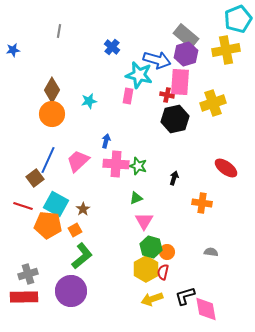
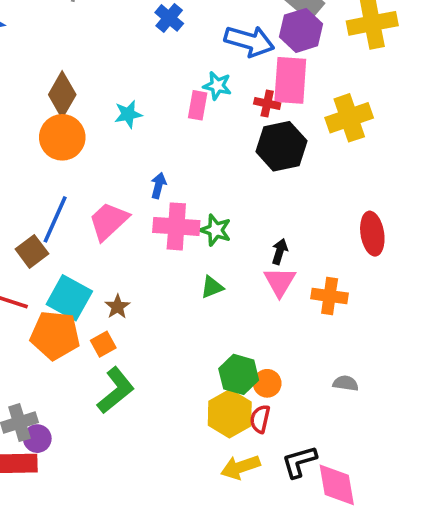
cyan star: (139, 75) -> (217, 86), moved, size x0.6
red ellipse: (226, 168) -> (372, 234), turned 45
pink triangle: (144, 221) -> (280, 282), moved
purple circle: (71, 291) -> (37, 439), moved, size x0.5

